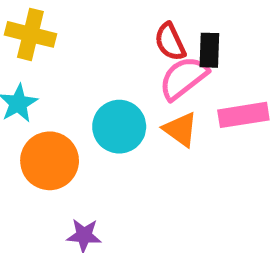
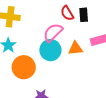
pink semicircle: (183, 78) -> (53, 33), moved
orange triangle: (180, 129) -> (75, 48), turned -35

